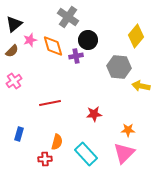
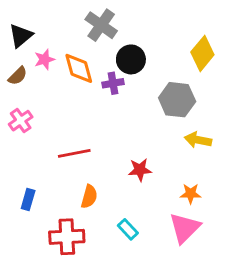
yellow arrow: (141, 86) -> (198, 140), moved
orange semicircle: (57, 142) -> (89, 197), moved
cyan rectangle: (86, 154) -> (128, 229), size x0.6
red cross: (45, 159) -> (67, 237), size x1.6

